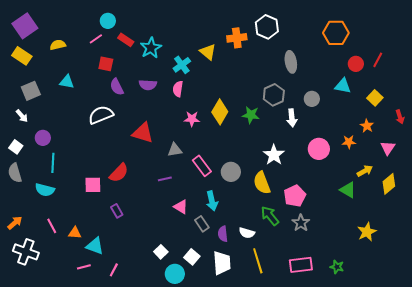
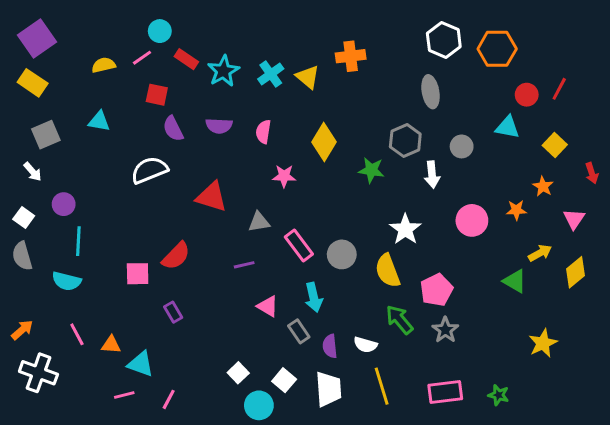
white hexagon: (267, 27) -> (444, 40), moved
yellow semicircle: (58, 45) -> (104, 65), moved
cyan cross: (182, 65) -> (271, 74), moved
yellow diamond: (220, 112) -> (324, 142), moved

